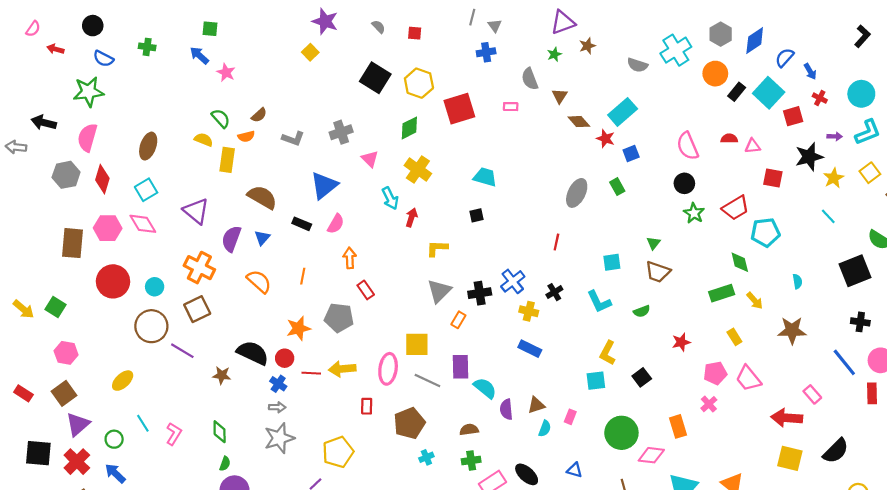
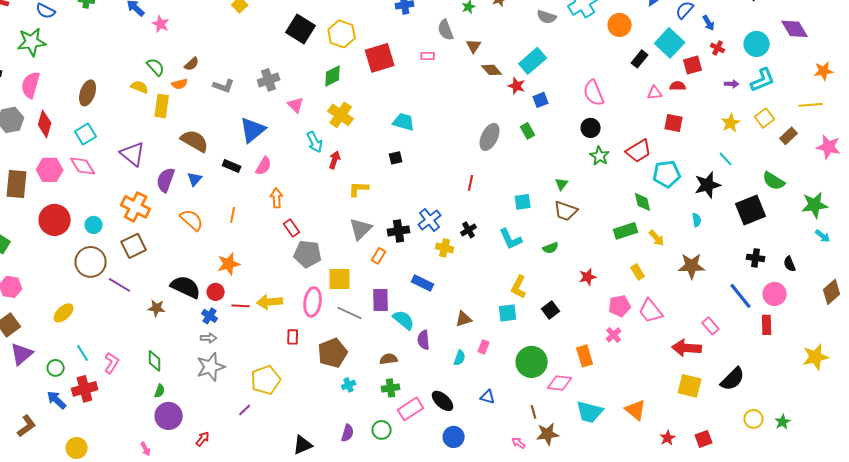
black rectangle: (737, 92) -> (640, 59), moved
red semicircle: (729, 139) -> (678, 86), moved
black star: (809, 157) -> (708, 185), moved
gray pentagon: (339, 318) -> (308, 254), moved
blue rectangle: (530, 349) -> (423, 283), moved
brown triangle: (536, 405) -> (464, 319), moved
red cross: (77, 462) -> (85, 389), moved, turned 30

